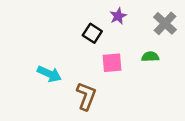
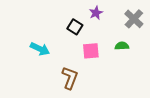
cyan arrow: (49, 74) -> (40, 49), moved

